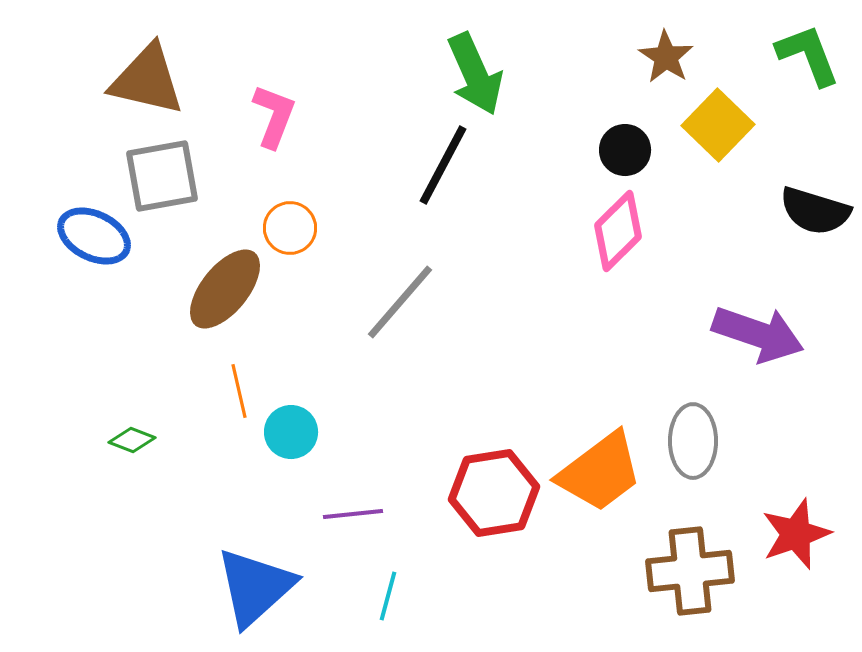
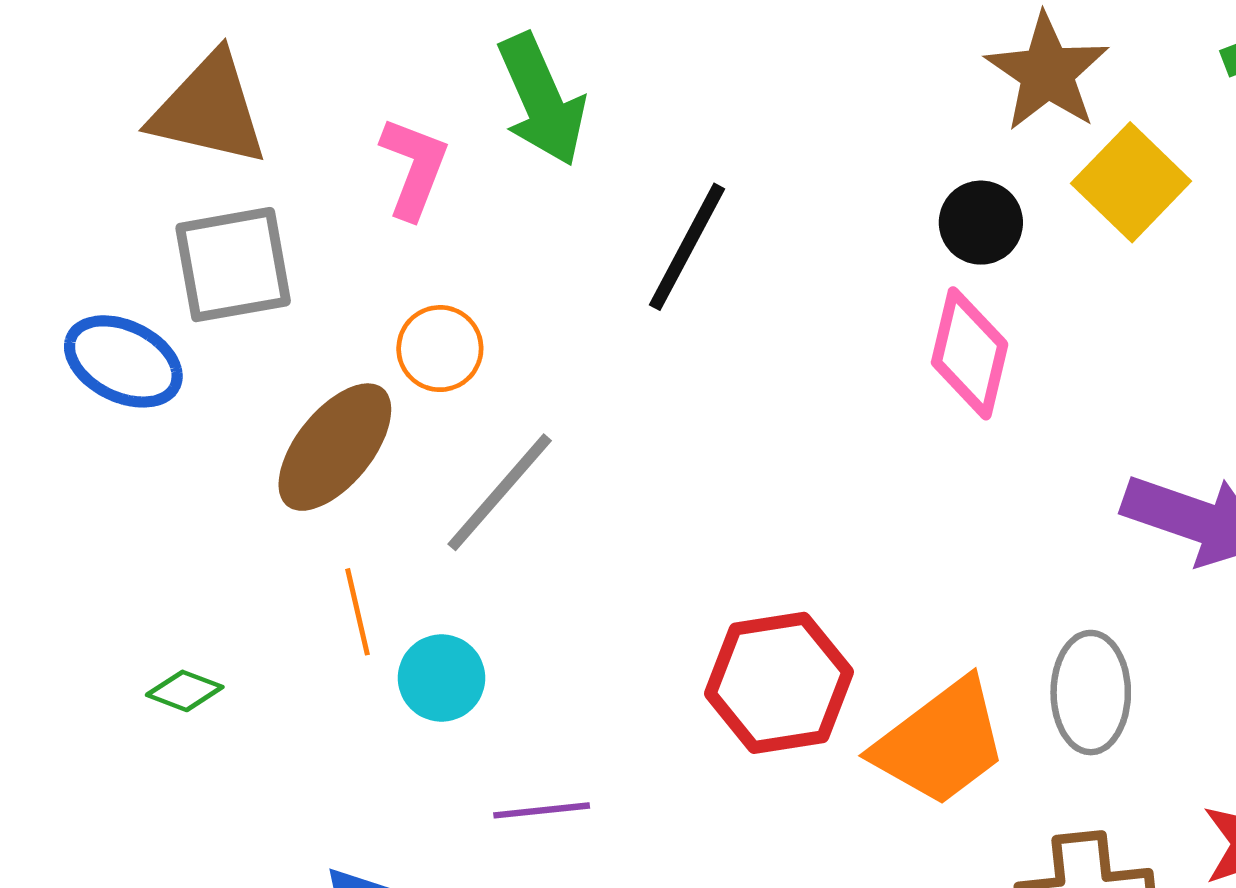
brown star: (666, 57) -> (1047, 72), size x1.4
green arrow: (475, 74) -> (542, 100), moved
pink diamond: (618, 231) -> (970, 353), turned -32
gray line: (400, 302) -> (500, 492), moved
red hexagon: (494, 493) -> (779, 683), moved

